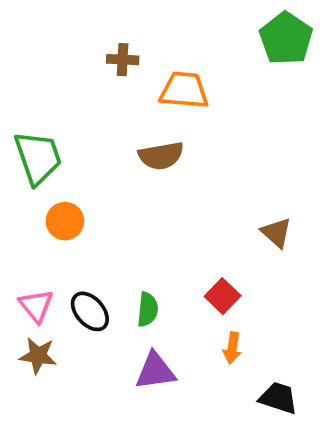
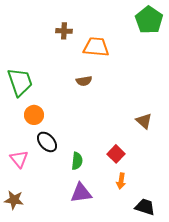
brown semicircle: (161, 156) -> (84, 81), size x0.7
black ellipse: (90, 311) -> (47, 142), moved
brown star: (38, 356) -> (14, 200), moved

